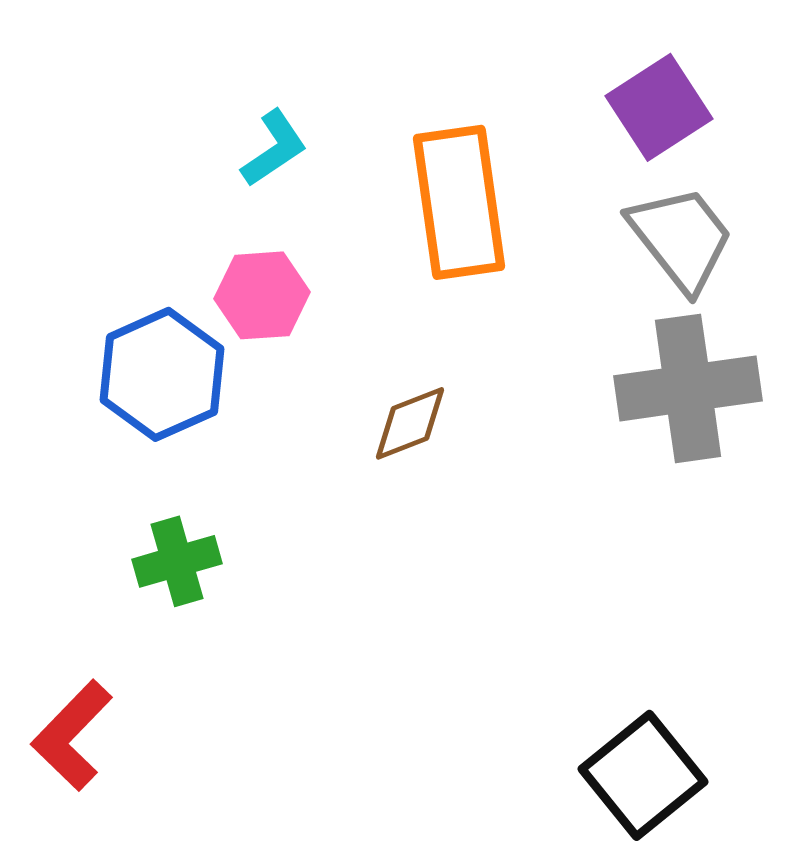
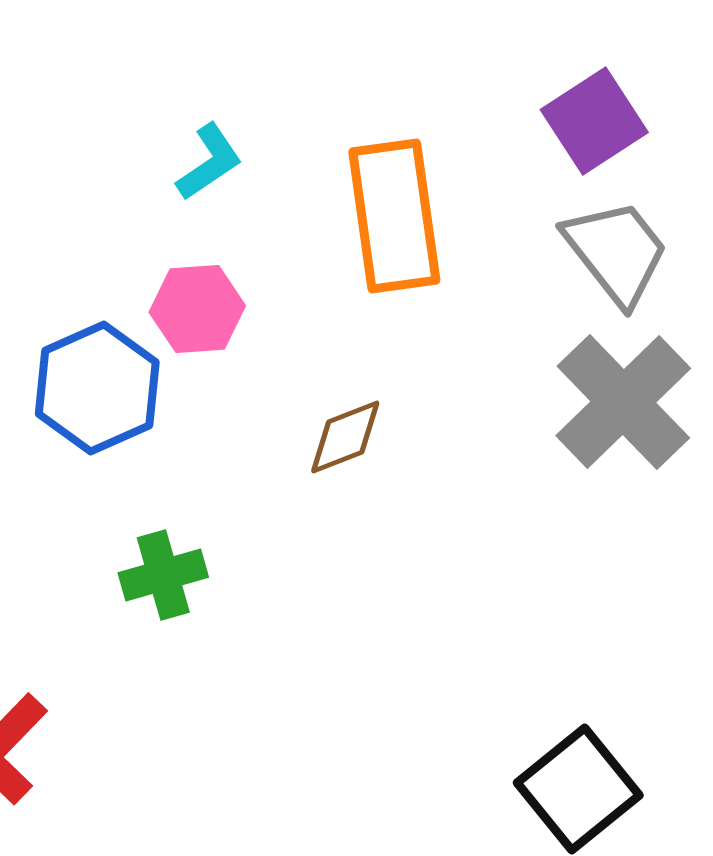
gray cross: (688, 388) -> (623, 402), turned -36
green cross: (177, 561) -> (163, 575), moved

